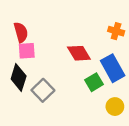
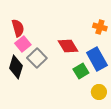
pink square: (27, 51) -> (23, 44), turned -35
gray square: (43, 90) -> (37, 58), moved

